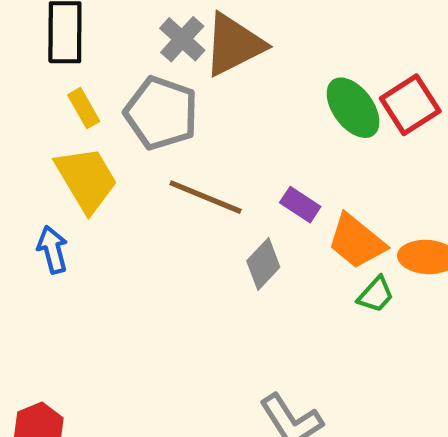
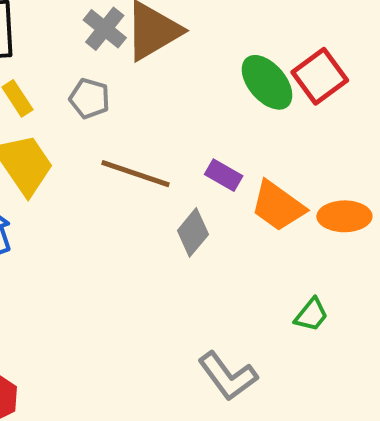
gray pentagon: (161, 113) -> (90, 98), size x0.6
green trapezoid: (376, 295) -> (311, 315), moved

